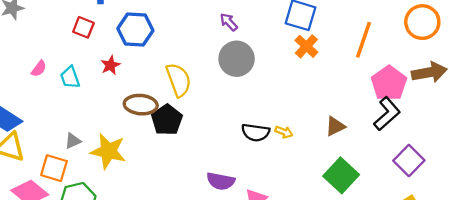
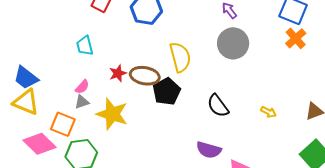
red star: (110, 65) -> (118, 73), moved
pink semicircle: (39, 69) -> (82, 87), moved
black semicircle: (256, 132) -> (218, 106), moved, turned 40

